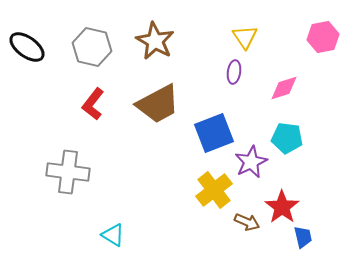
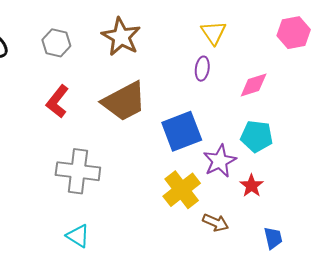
gray hexagon: (92, 47) -> (56, 43), size x0.7
gray cross: (68, 172) -> (78, 171), moved
red star: (282, 207) -> (252, 186), moved, size x0.7

